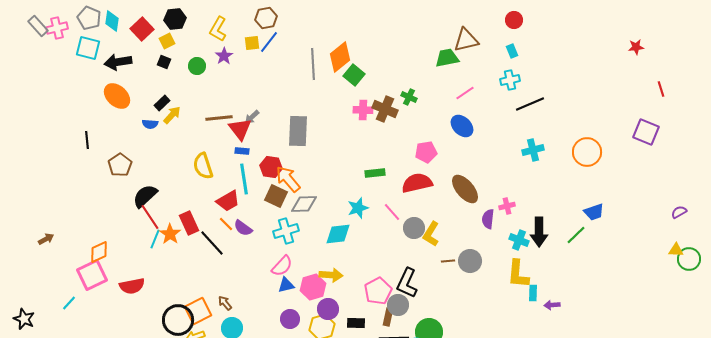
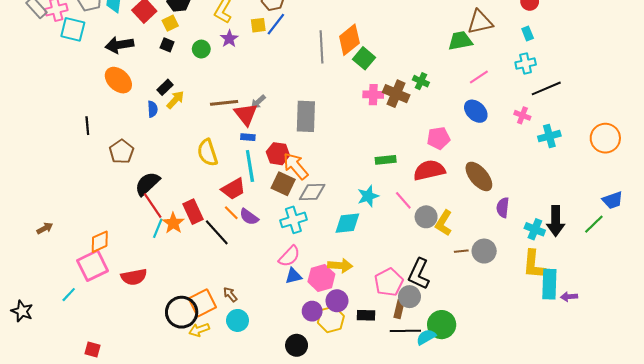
cyan square: (88, 48) -> (73, 29), moved
blue semicircle: (150, 124) -> (153, 109), turned -98
pink cross: (507, 206) -> (522, 115), moved, turned 35
cyan rectangle: (533, 293) -> (549, 284), size x1.8
purple circle: (290, 319) -> (312, 311), moved

